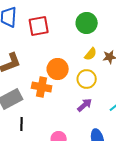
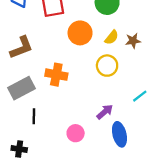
orange circle: (58, 69) -> (80, 33), moved
purple arrow: (85, 105) -> (105, 112), moved

